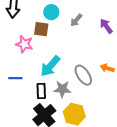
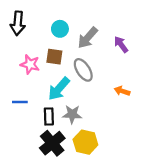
gray arrow: (76, 20) -> (88, 38), size x1.5
brown square: (41, 29) -> (54, 57), moved
gray ellipse: (83, 75) -> (83, 70), moved

